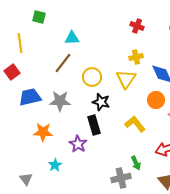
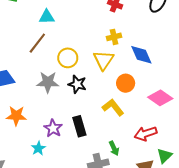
orange circle: (156, 100) -> (126, 83), moved
gray star: (60, 101) -> (48, 82), moved
black rectangle: (94, 125) -> (79, 126), moved
cyan star: (55, 165) -> (38, 148), moved

